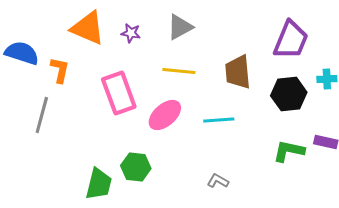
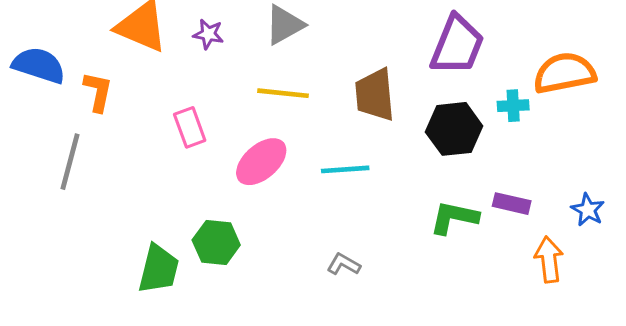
pink rectangle: (119, 93) -> (190, 127), size x0.6

